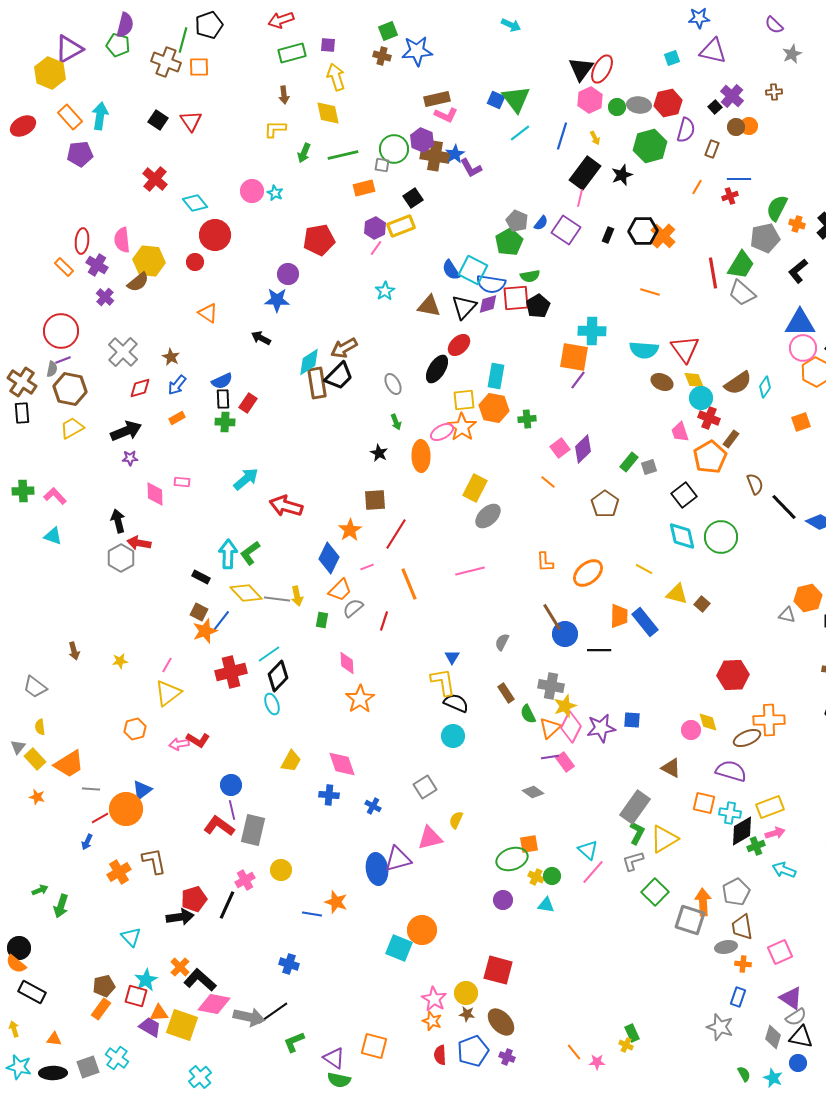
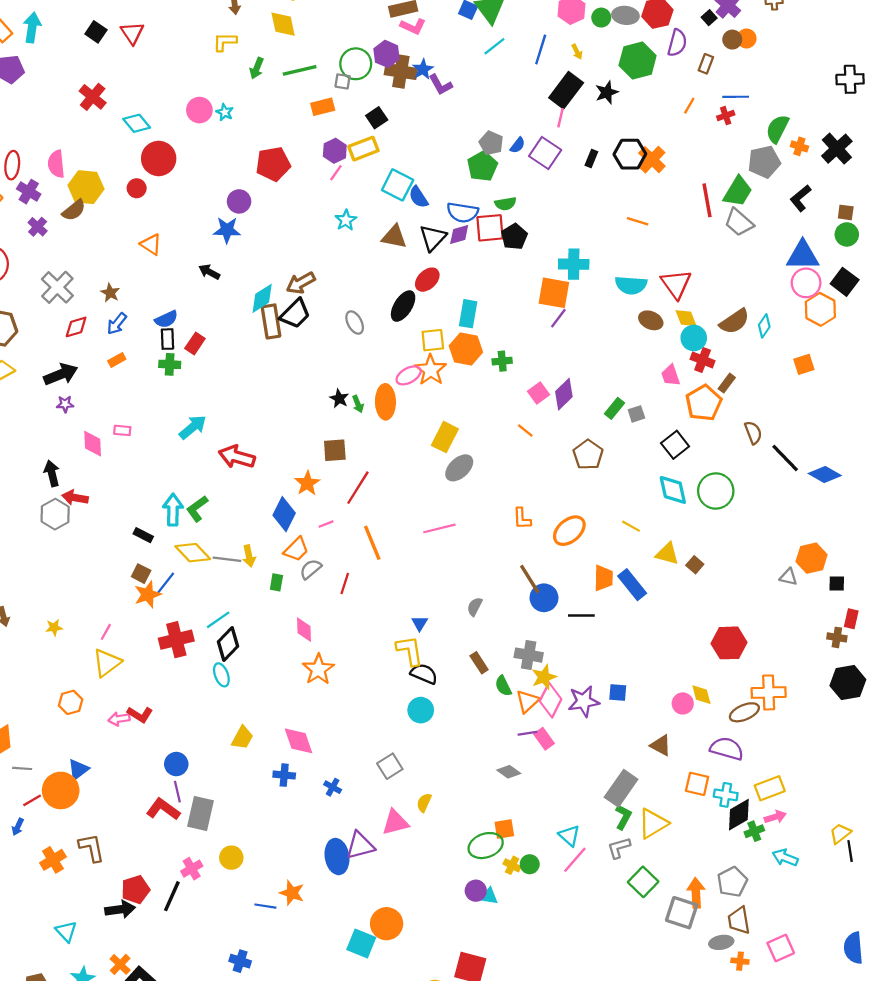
cyan square: (473, 270) -> (398, 185), moved
green arrow: (396, 422) -> (358, 404), moved
cyan triangle: (546, 905) -> (489, 896), moved

